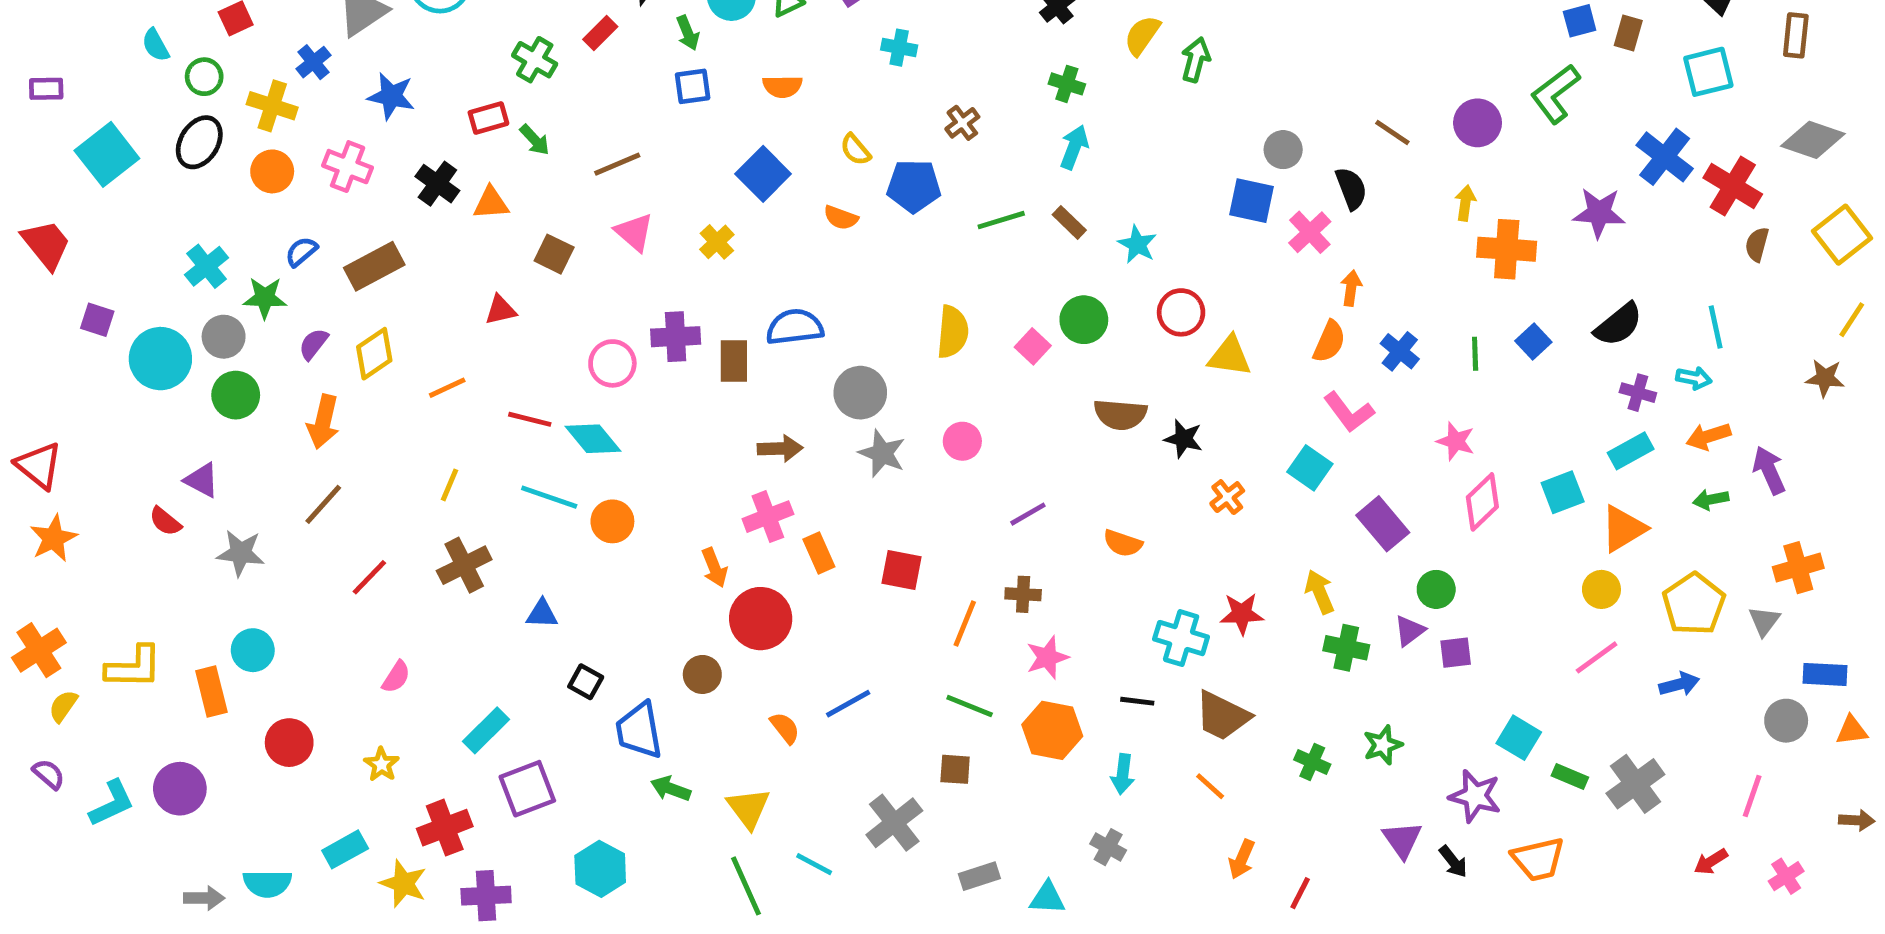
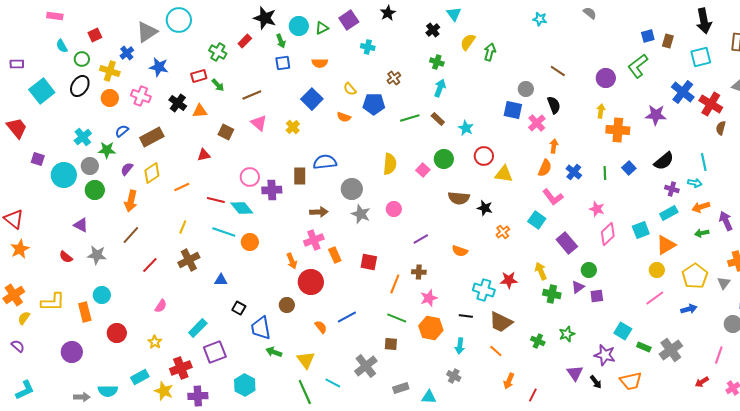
brown line: (1392, 133) -> (558, 71), moved
purple cross: (676, 337) -> (272, 190), moved
red semicircle: (165, 521) -> (66, 257), moved
cyan L-shape: (112, 803) -> (25, 390), moved

